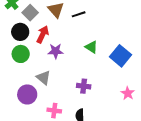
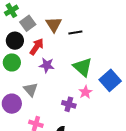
green triangle: (91, 47) -> (83, 67), size x1.5
pink star: (128, 93) -> (85, 92), moved

